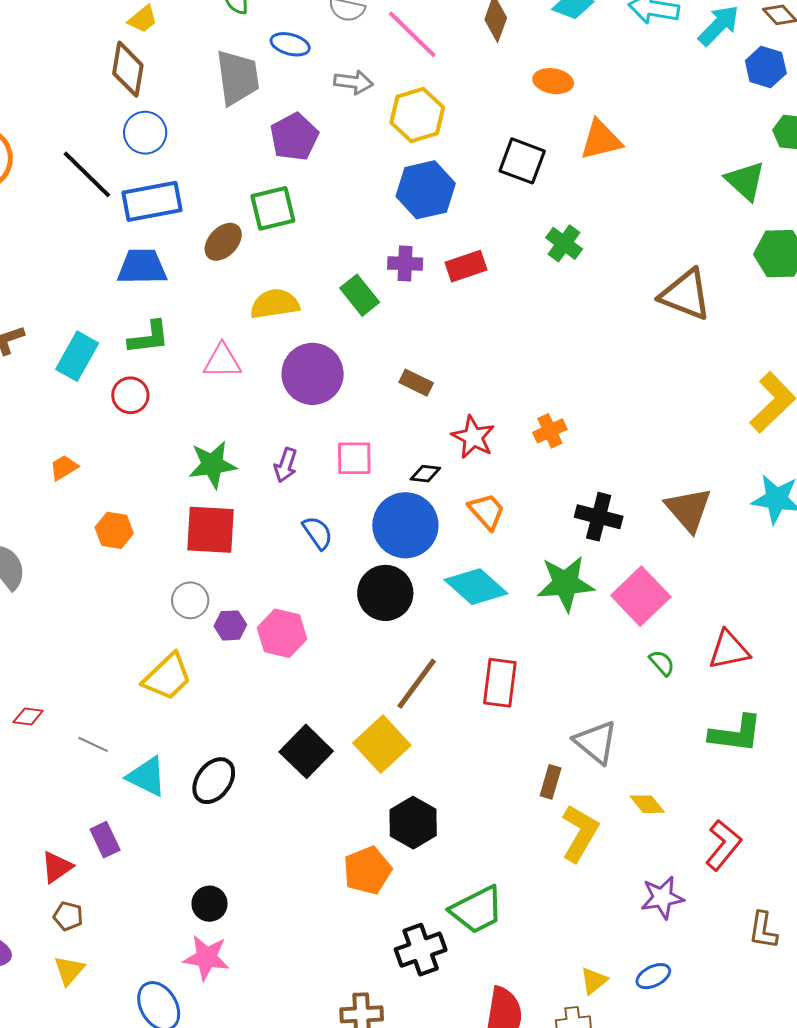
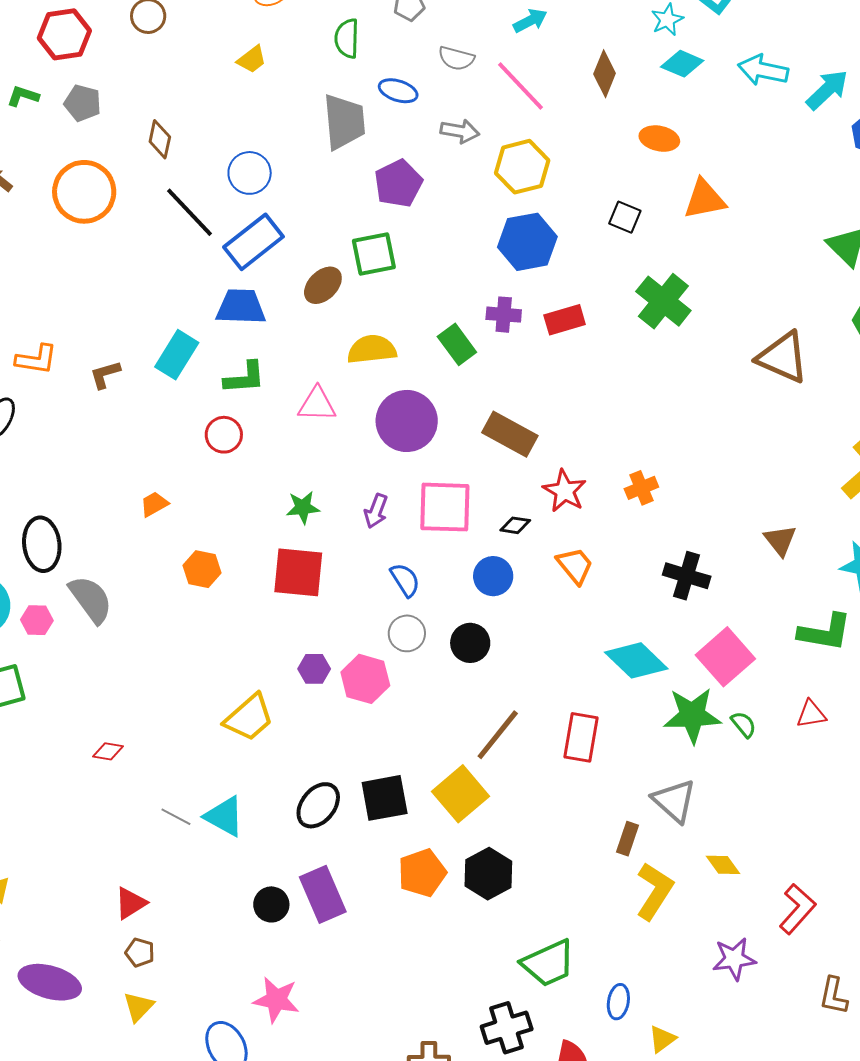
brown diamond: (128, 69) -> (160, 139), moved, size x0.7
black square: (522, 161) -> (625, 217), size x0.7
blue rectangle: (152, 201) -> (254, 242), turned -30
green cross: (564, 243) -> (663, 301), size x1.5
cyan rectangle: (77, 356) -> (177, 355), moved
brown rectangle: (416, 383) -> (510, 434), size x1.6
pink square: (354, 458) -> (445, 507), size x1.5
green star: (212, 465) -> (303, 507), size x0.7
brown triangle: (688, 509) -> (780, 540), moved, size x0.7
blue circle: (405, 525) -> (493, 576), size x0.6
green star: (566, 583) -> (692, 715), moved
cyan diamond: (476, 587) -> (636, 660), moved
black circle: (385, 593) -> (470, 643), size x0.7
gray circle: (190, 600) -> (407, 633), moved
red triangle: (729, 650) -> (811, 714), size x0.7
green L-shape: (736, 734) -> (825, 632), moved
gray line: (93, 744) -> (176, 817), moved
black square: (306, 751) -> (385, 798), turned 33
black ellipse: (214, 781) -> (318, 805), moved
purple rectangle: (105, 840) -> (323, 894), moved, size x1.6
orange pentagon: (367, 870) -> (422, 873), moved
black circle: (210, 904) -> (271, 904), moved
black cross: (421, 950) -> (507, 1028), moved
blue ellipse: (653, 976) -> (618, 1002), moved, turned -56

